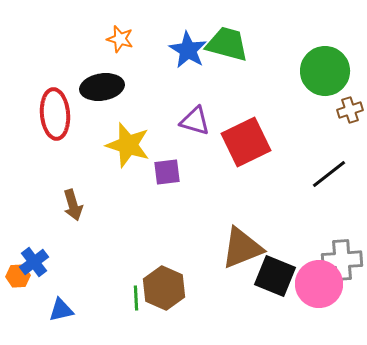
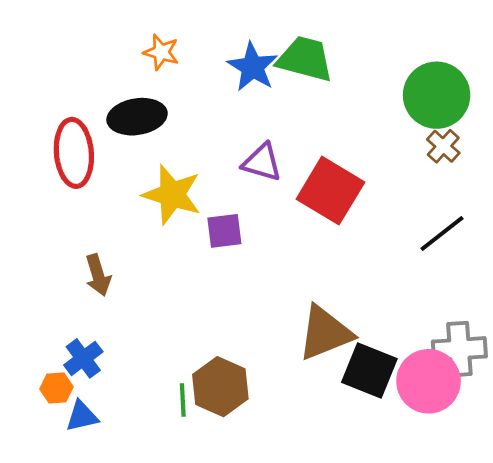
brown cross: (350, 110) -> (443, 146), moved, turned -30
red square: (246, 142) -> (330, 191), turned -33
blue cross: (34, 262) -> (83, 358), moved
orange hexagon: (18, 276) -> (56, 388), moved

